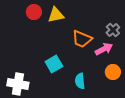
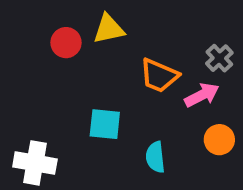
red circle: (34, 12) -> (66, 43), moved
cyan square: (54, 64) -> (105, 124), turned 36

